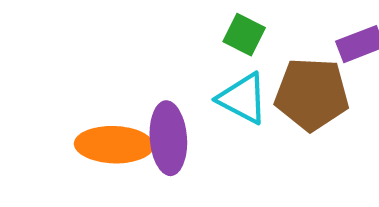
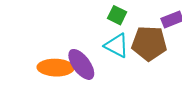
purple ellipse: (168, 138) -> (81, 64), turned -32

